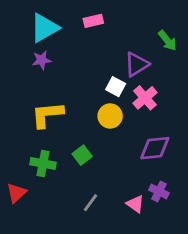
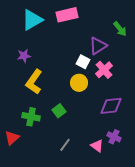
pink rectangle: (93, 21) -> (67, 15), size x1.5
purple star: (42, 60) -> (24, 56), moved
yellow L-shape: (47, 115) -> (34, 82), turned -50

